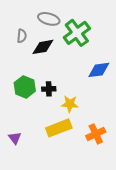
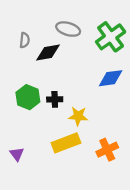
gray ellipse: (49, 19) -> (68, 29), moved
green cross: (77, 33) -> (111, 37), moved

